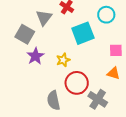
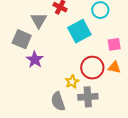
yellow star: (63, 60) -> (72, 82), moved
red circle: (77, 83) -> (92, 68), moved
gray cross: (98, 99) -> (88, 97), moved, turned -30

